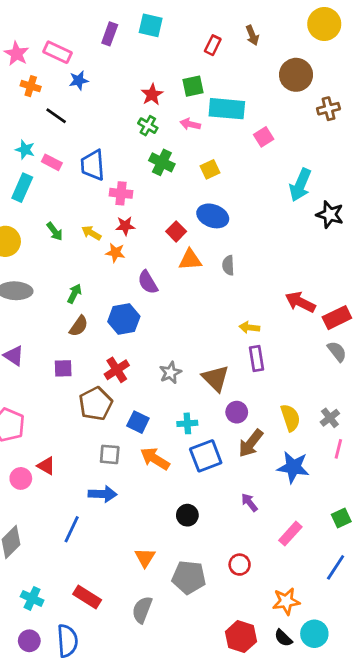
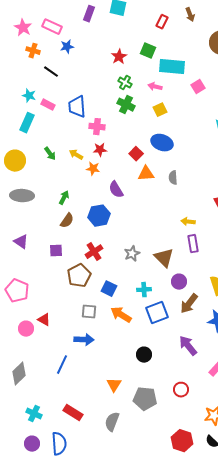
green square: (193, 86) -> (148, 51), turned 35
pink arrow: (190, 124) -> (155, 87), moved
green cross: (148, 126) -> (125, 83), moved
purple arrow: (249, 502) -> (188, 346), size x1.5

